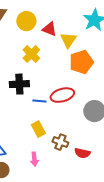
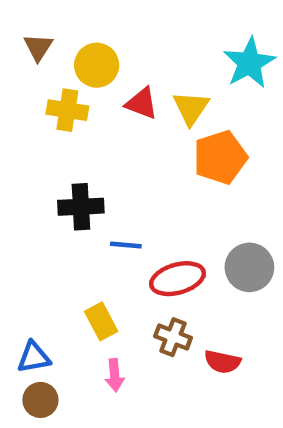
red triangle: (49, 29) -> (142, 103), moved
yellow cross: (31, 54) -> (67, 110), moved, turned -36
red ellipse: (62, 95) -> (178, 279), moved
yellow rectangle: (38, 129) -> (101, 321), moved

